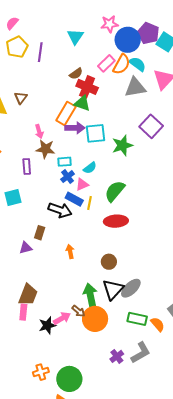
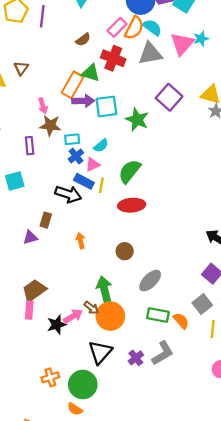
red cross: (87, 87) -> (113, 58), moved
green star: (122, 145) -> (137, 120), turned -30
black triangle: (113, 290) -> (100, 352), moved
brown trapezoid: (28, 295) -> (34, 290), turned -145

